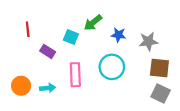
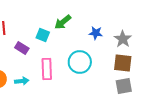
blue star: (118, 35) -> (96, 33), moved
gray star: (148, 41) -> (123, 39), moved, turned -30
gray square: (161, 93) -> (124, 86), turned -36

